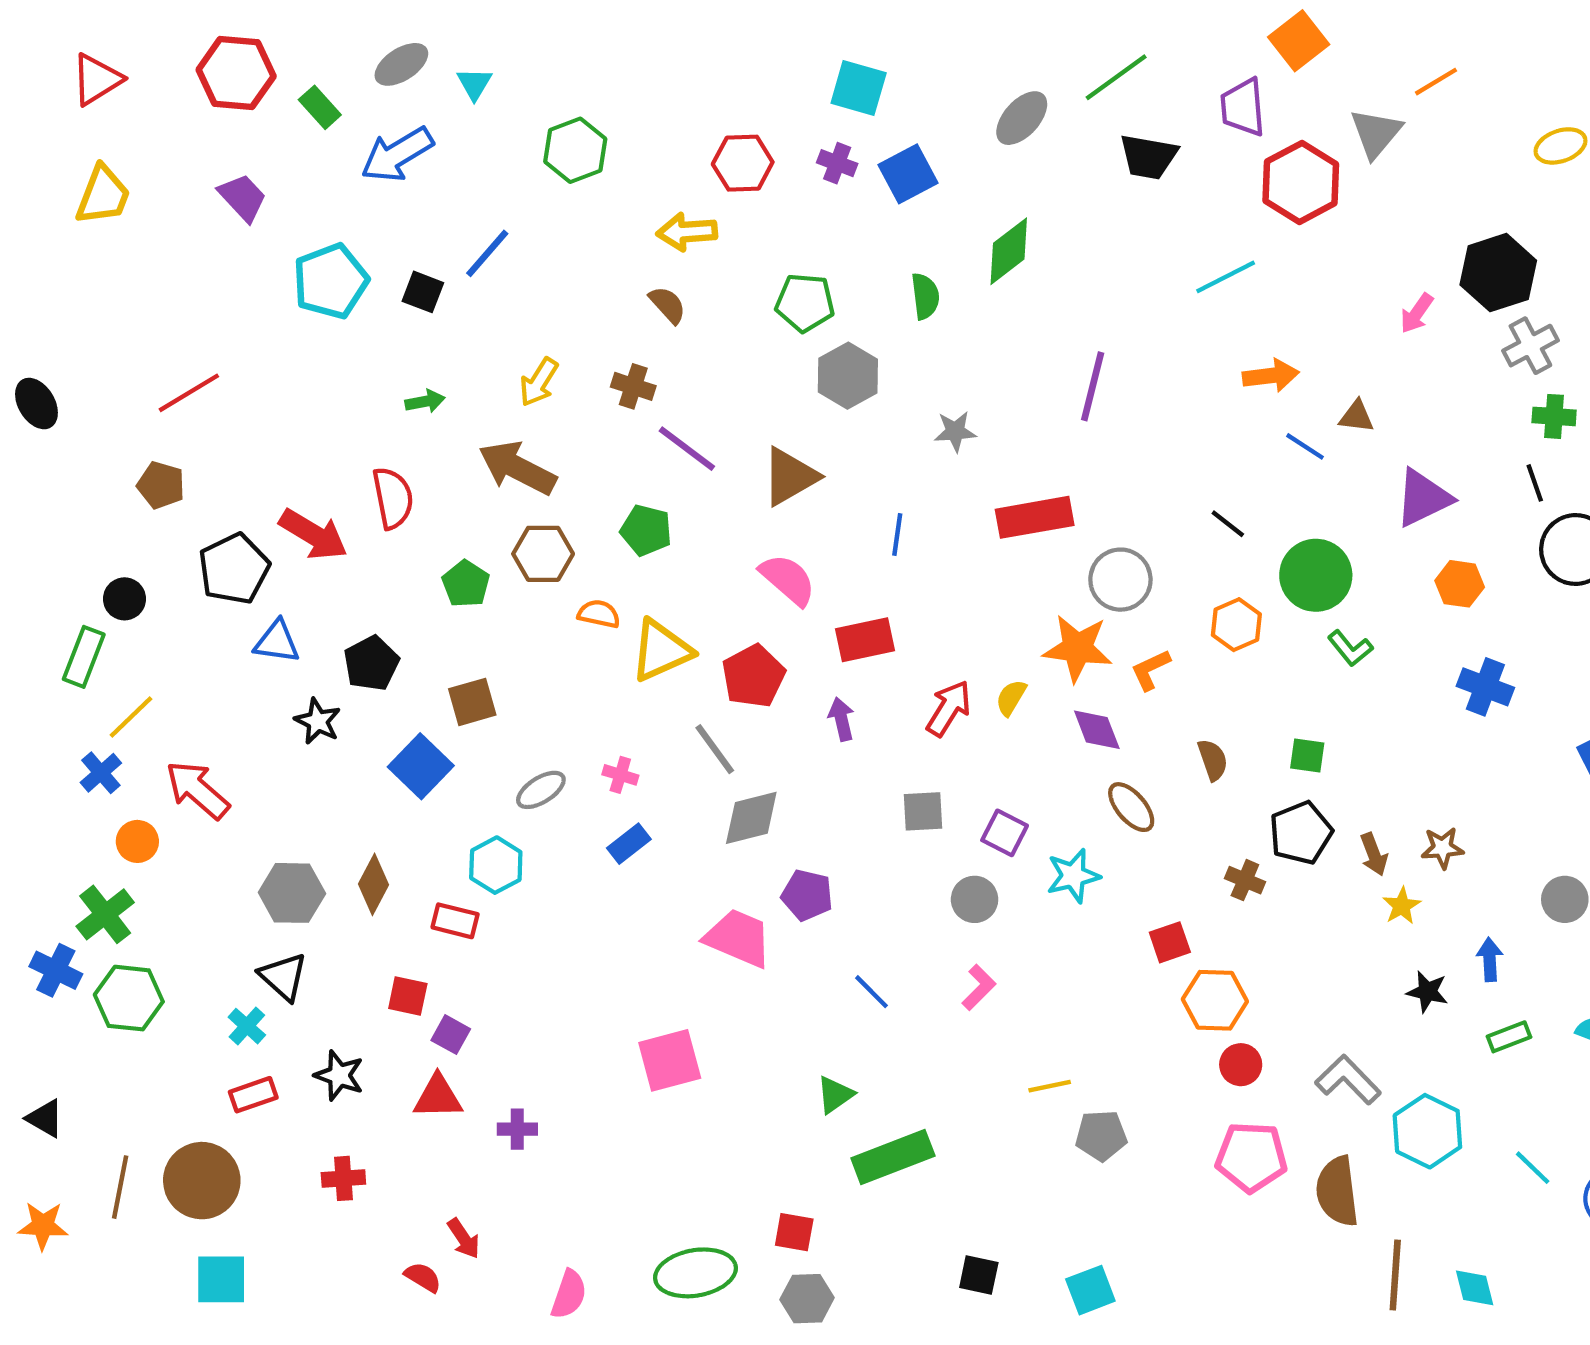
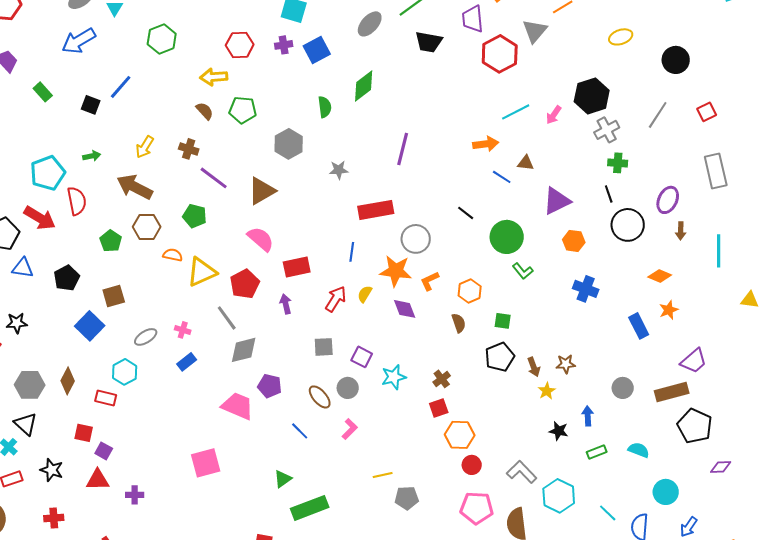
green rectangle: (320, 107) -> (43, 92), moved
purple cross: (837, 163) -> (284, 45), turned -30
cyan line: (1226, 277) -> (516, 112), moved
cyan pentagon: (331, 281) -> (48, 173), moved
green pentagon: (805, 303) -> (243, 110), moved
blue line: (897, 534) -> (352, 252), moved
orange hexagon: (1236, 625) -> (470, 291), moved
black star: (318, 721) -> (17, 323), moved, turned -30
brown ellipse: (1131, 807) -> (320, 397), moved
brown cross: (1245, 880) -> (442, 379), moved, turned 30

